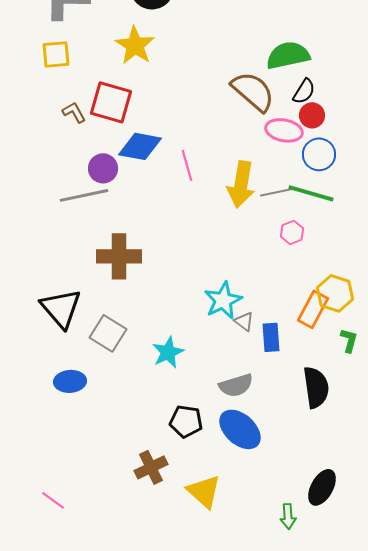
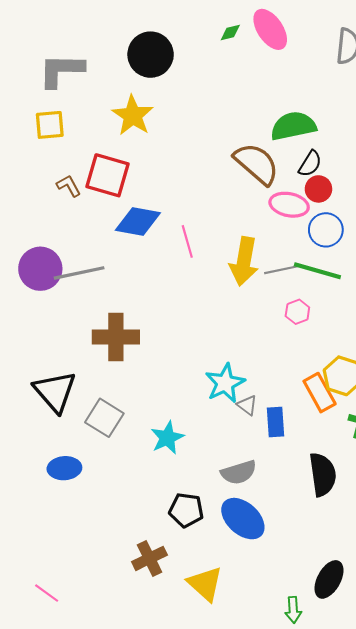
purple circle: (103, 168) -> (40, 269), moved, size x1.4
orange rectangle: (313, 309) -> (320, 393), turned -57

